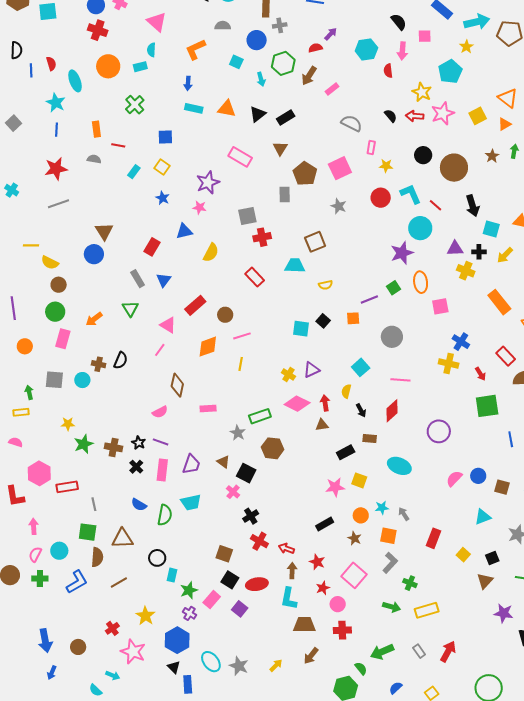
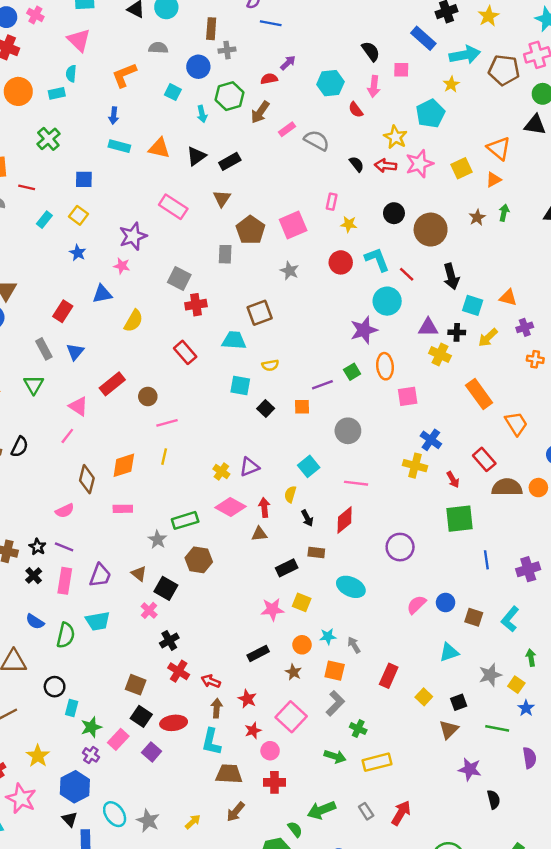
red semicircle: (388, 71) -> (356, 110), turned -32
gray semicircle: (352, 123) -> (317, 140), moved
gray square: (247, 216) -> (179, 278), turned 36
cyan square: (301, 329) -> (240, 385), moved
orange diamond: (208, 347) -> (124, 465), moved

